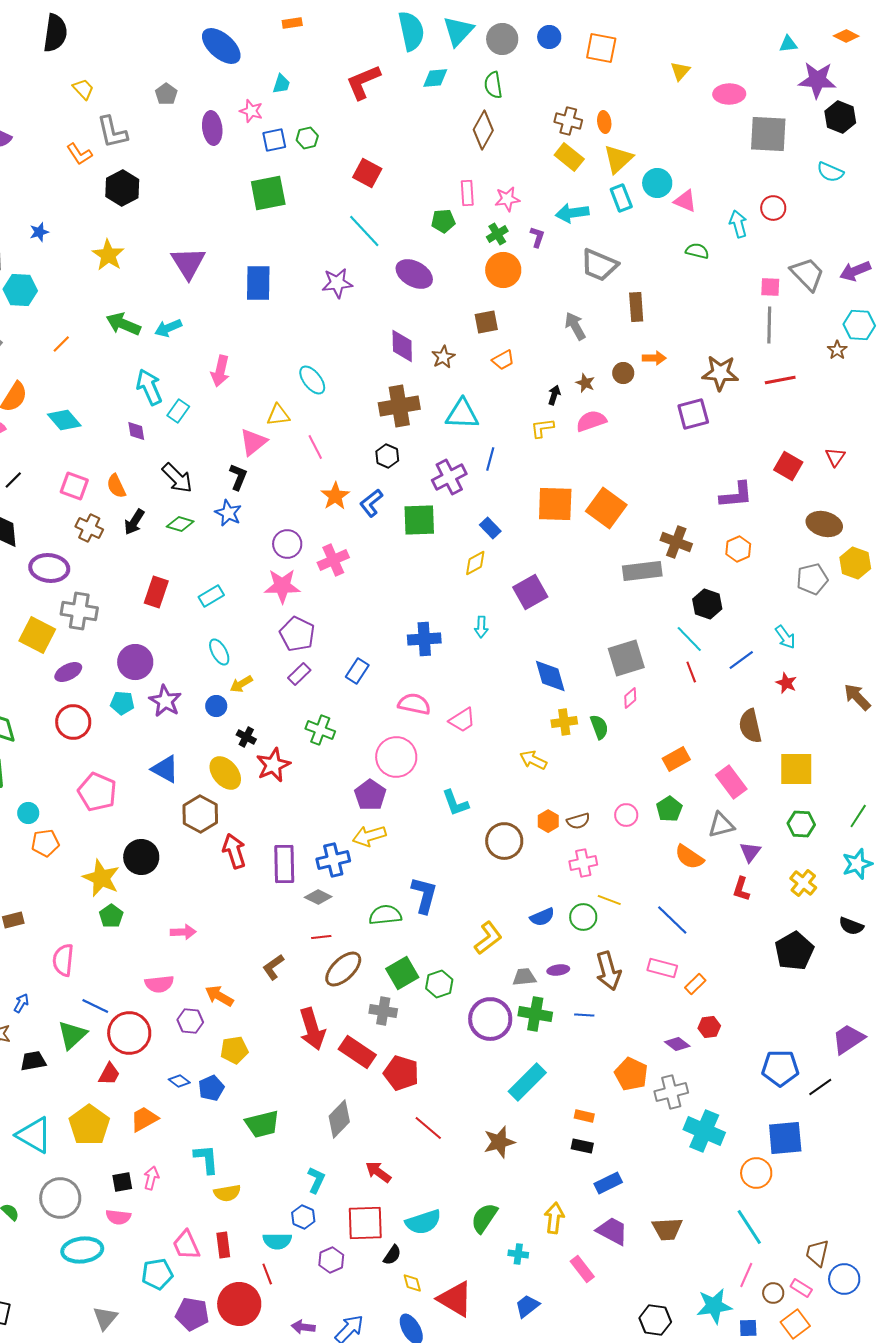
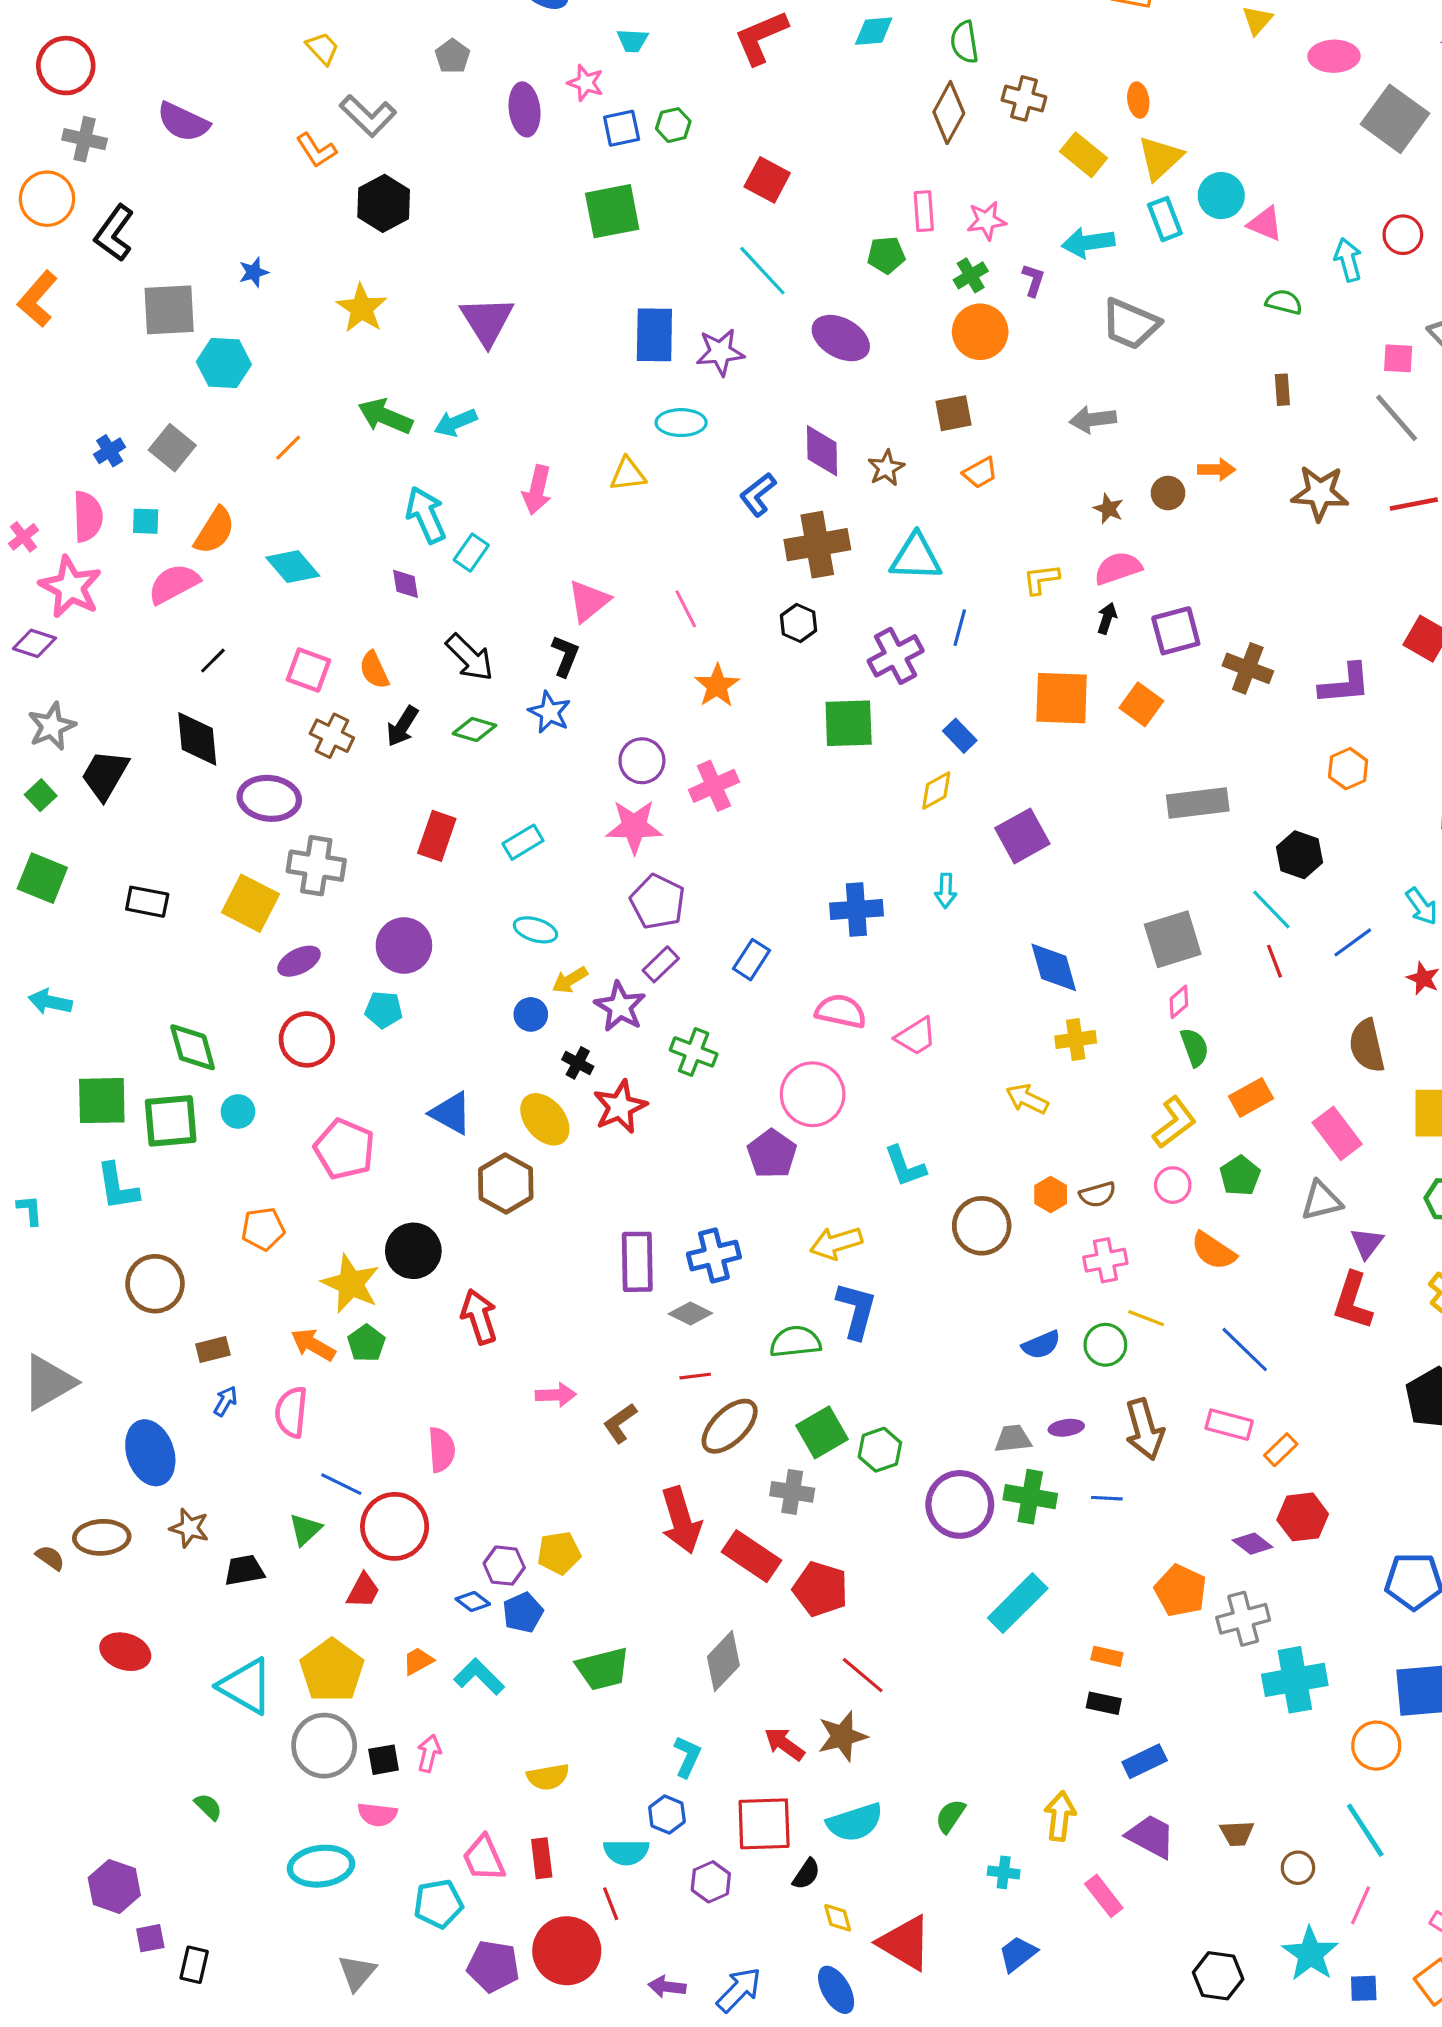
cyan trapezoid: (281, 84) -> (633, 41), turned 75
brown cross: (568, 121) -> (1024, 98), moved
gray L-shape: (112, 132) -> (368, 116), turned -33
gray square: (768, 134) -> (1395, 119), turned 33
blue rectangle: (258, 283) -> (654, 335), moved
brown rectangle: (636, 307) -> (1282, 390), moved, size x0.7
gray line: (769, 325) -> (1397, 418), turned -42
gray arrow: (575, 326) -> (1093, 419), turned -68
cyan ellipse: (312, 380) -> (681, 423), moved, turned -52
black arrow: (554, 395) -> (1107, 618), moved
purple square: (693, 414) -> (1176, 631), moved
yellow triangle: (278, 415) -> (628, 474), moved
blue L-shape: (371, 503) -> (758, 495), moved
orange square: (606, 508) -> (1141, 704), size x0.7
brown cross: (676, 542) -> (1248, 668), moved
cyan ellipse: (219, 652) -> (535, 930), turned -44
purple star: (165, 701) -> (620, 1007), moved
green semicircle: (599, 727) -> (1195, 1047), moved
cyan circle: (28, 813) -> (238, 1111), moved
yellow arrow: (369, 836) -> (836, 1243), moved
red arrow: (234, 851) -> (479, 1317), moved
orange semicircle: (689, 857) -> (1213, 1251), moved
red L-shape: (741, 889) -> (1353, 1301), size x1.5
pink arrow: (183, 932) -> (556, 1395), moved
yellow L-shape: (488, 938) -> (1174, 1122), moved
pink semicircle: (159, 984) -> (442, 1450), turned -88
orange arrow: (219, 996) -> (313, 1345), moved
blue arrow: (21, 1003) -> (225, 1401), moved
purple hexagon: (190, 1021) -> (504, 1566), moved
red hexagon: (709, 1027) -> (1303, 1517), size x1.4
green triangle: (72, 1035) -> (305, 1530), size x0.7
orange trapezoid: (144, 1119) -> (418, 1661), size x0.7
cyan cross: (704, 1131) -> (1295, 1680), turned -33
brown star: (499, 1142) -> (842, 1736), moved
cyan L-shape: (206, 1159) -> (479, 1677), moved, turned -40
gray circle: (60, 1198) -> (324, 1746), moved
green semicircle: (484, 1218) -> (950, 1816), size x0.7
brown trapezoid: (667, 1229) -> (1237, 1833), size x0.7
brown circle: (773, 1293) -> (1298, 1868), moved
cyan star: (714, 1306) -> (1310, 1954), turned -30

